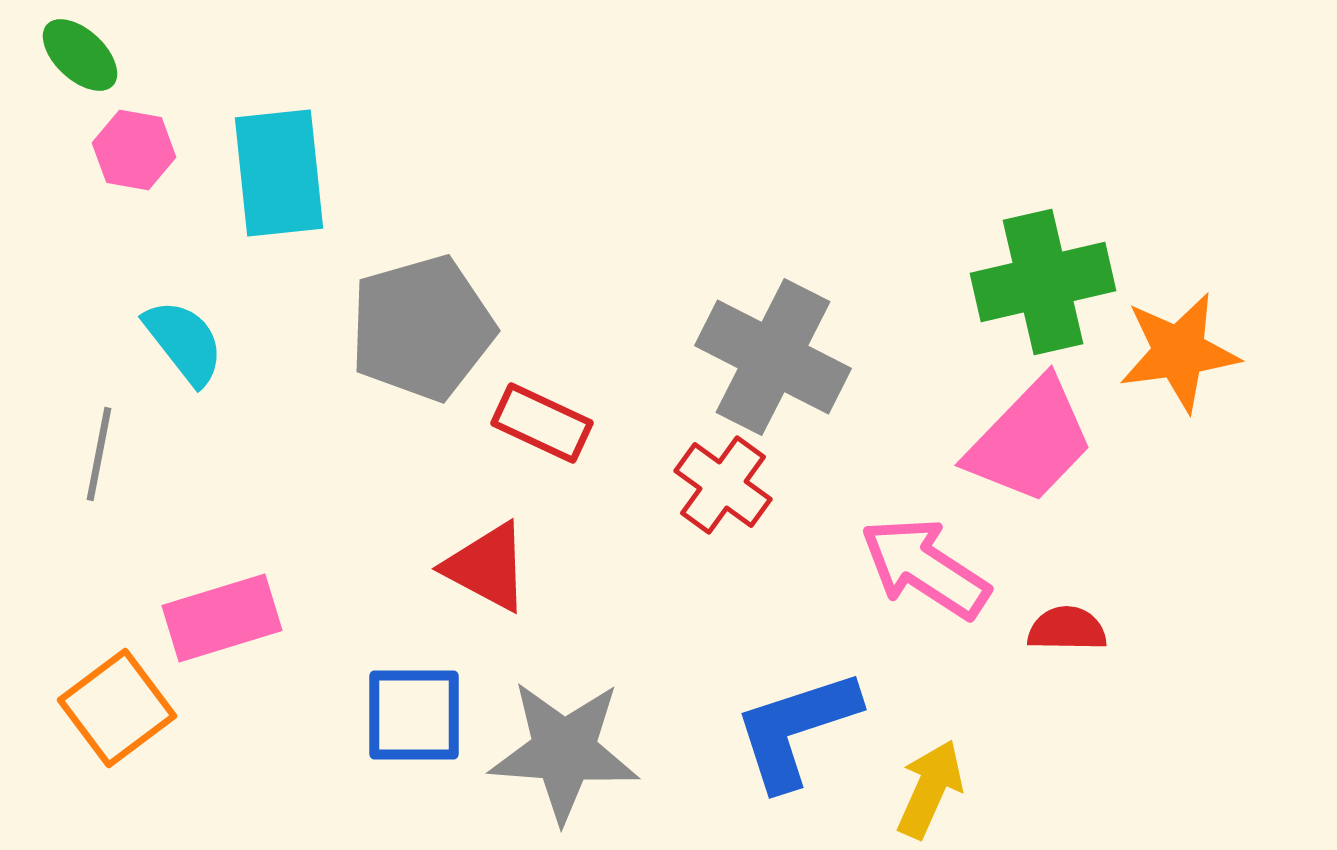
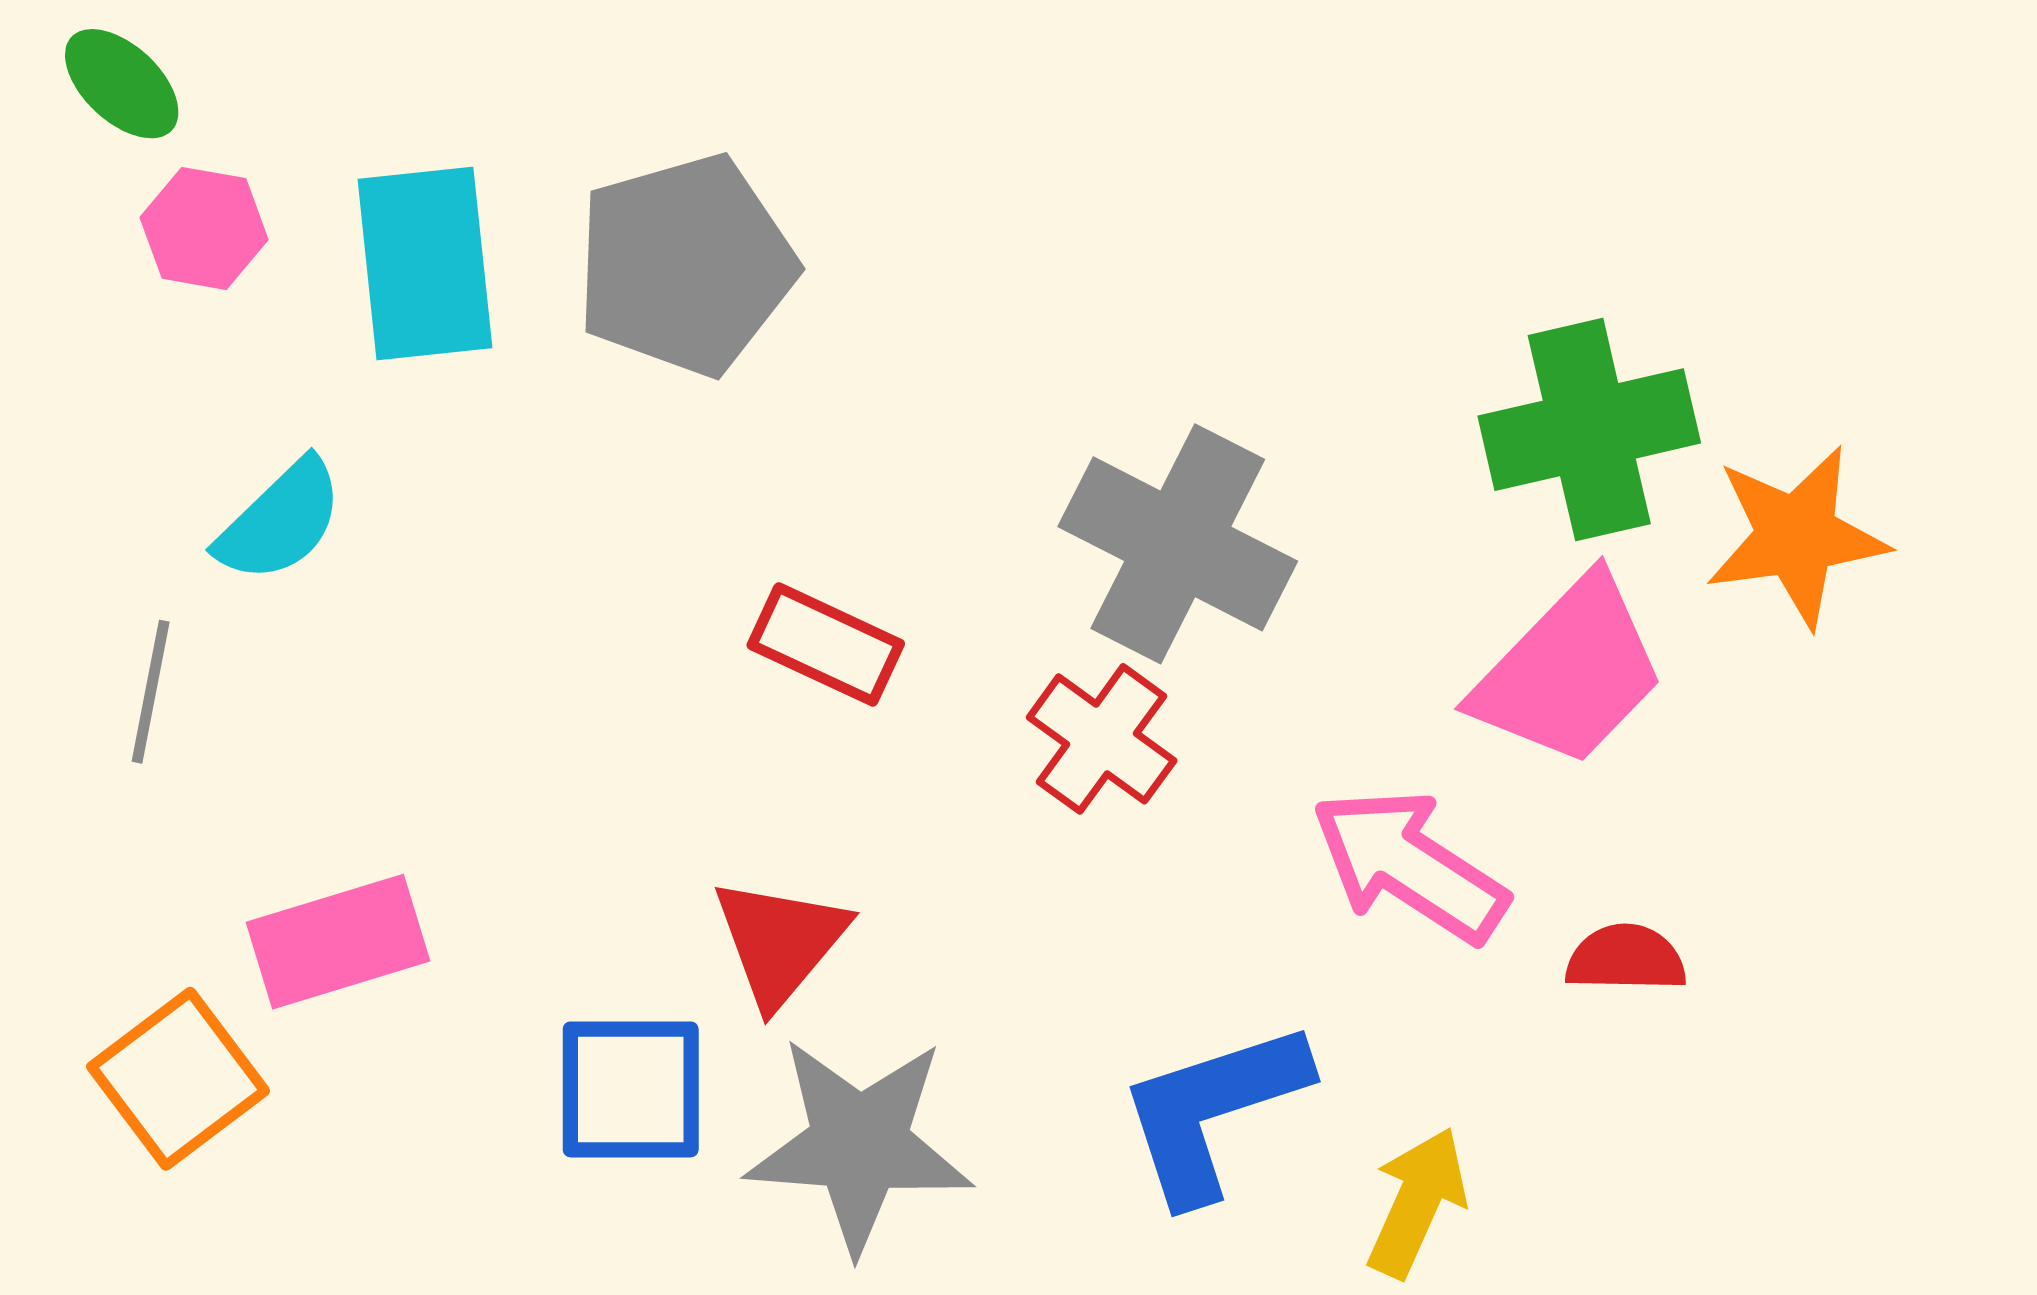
gray pentagon: (422, 328) -> (686, 265), moved
cyan semicircle: (184, 342) -> (280, 521), turned 84
red triangle: (487, 567) -> (780, 942), moved, turned 42

